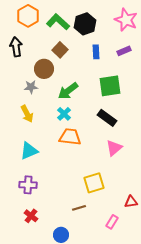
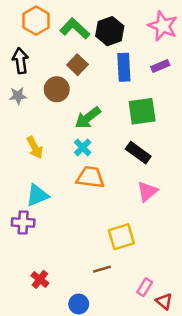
blue rectangle: (96, 52) -> (124, 67), size x1.5
gray star: (31, 87) -> (18, 96), moved
purple cross: (28, 185) -> (23, 223), moved
red triangle: (131, 202) -> (164, 301), moved, turned 48

